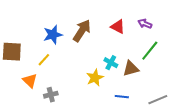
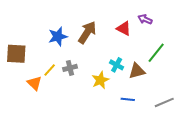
purple arrow: (145, 24) -> (145, 19), moved
yellow line: (44, 60) -> (50, 70), moved
gray cross: (51, 95) -> (70, 68), moved

